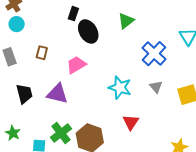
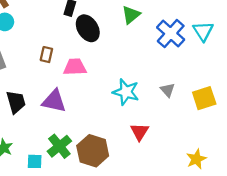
brown rectangle: (42, 53) -> (46, 55), moved
blue cross: (154, 54) -> (171, 33), moved
pink trapezoid: (76, 65) -> (75, 67), turned 30

